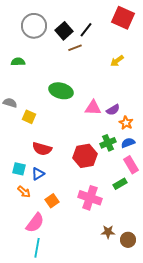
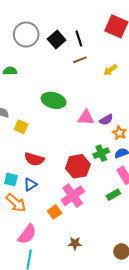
black line: (86, 30) -> (79, 39), turned -56
brown line: (75, 48) -> (80, 60), moved
orange arrow: (24, 192) -> (16, 203), size x1.5
pink cross: (90, 198) -> (73, 196), moved, turned 35
orange square: (52, 201) -> (55, 212), moved
brown star: (108, 232) -> (75, 243), moved

